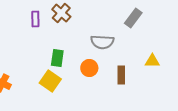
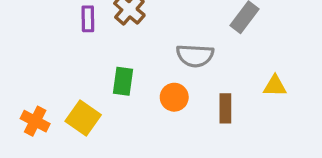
yellow square: (50, 81) -> (83, 118), moved

